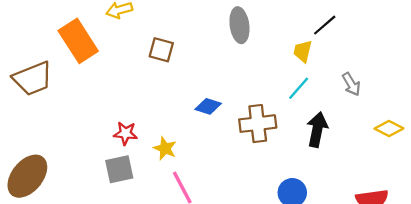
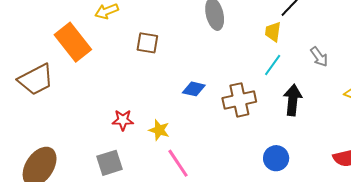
gray square: (119, 169) -> (110, 163), moved

